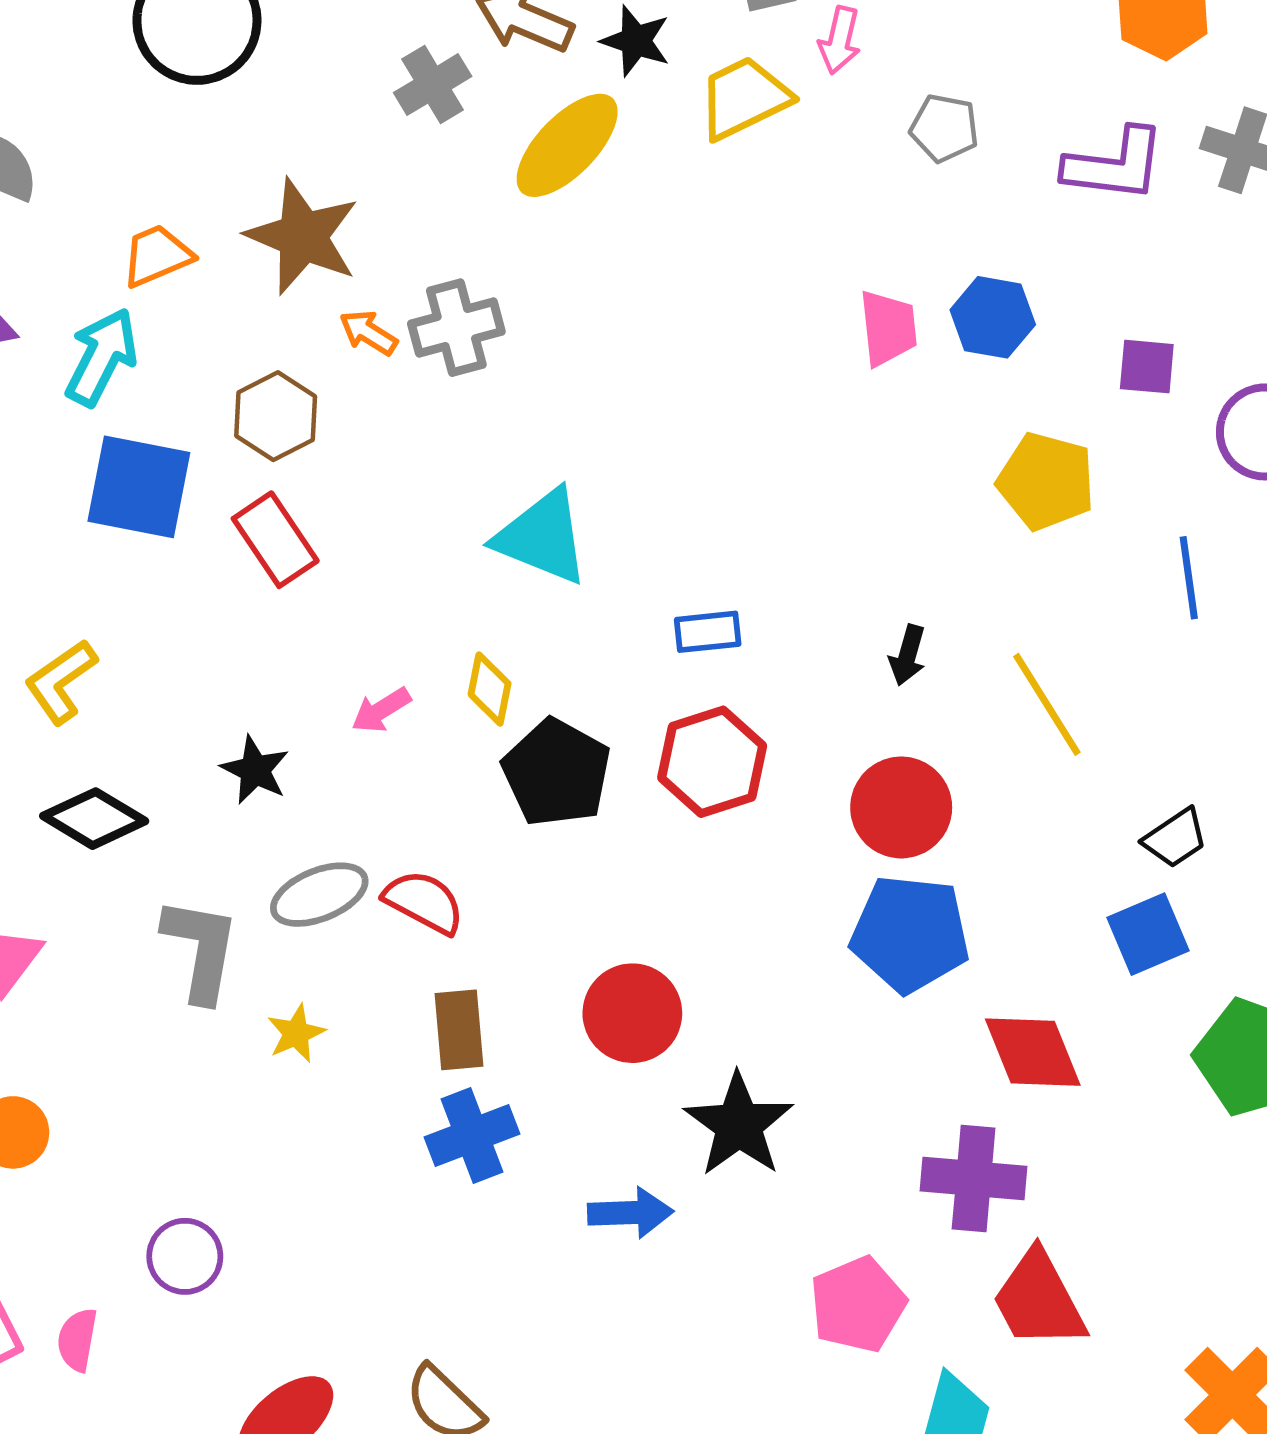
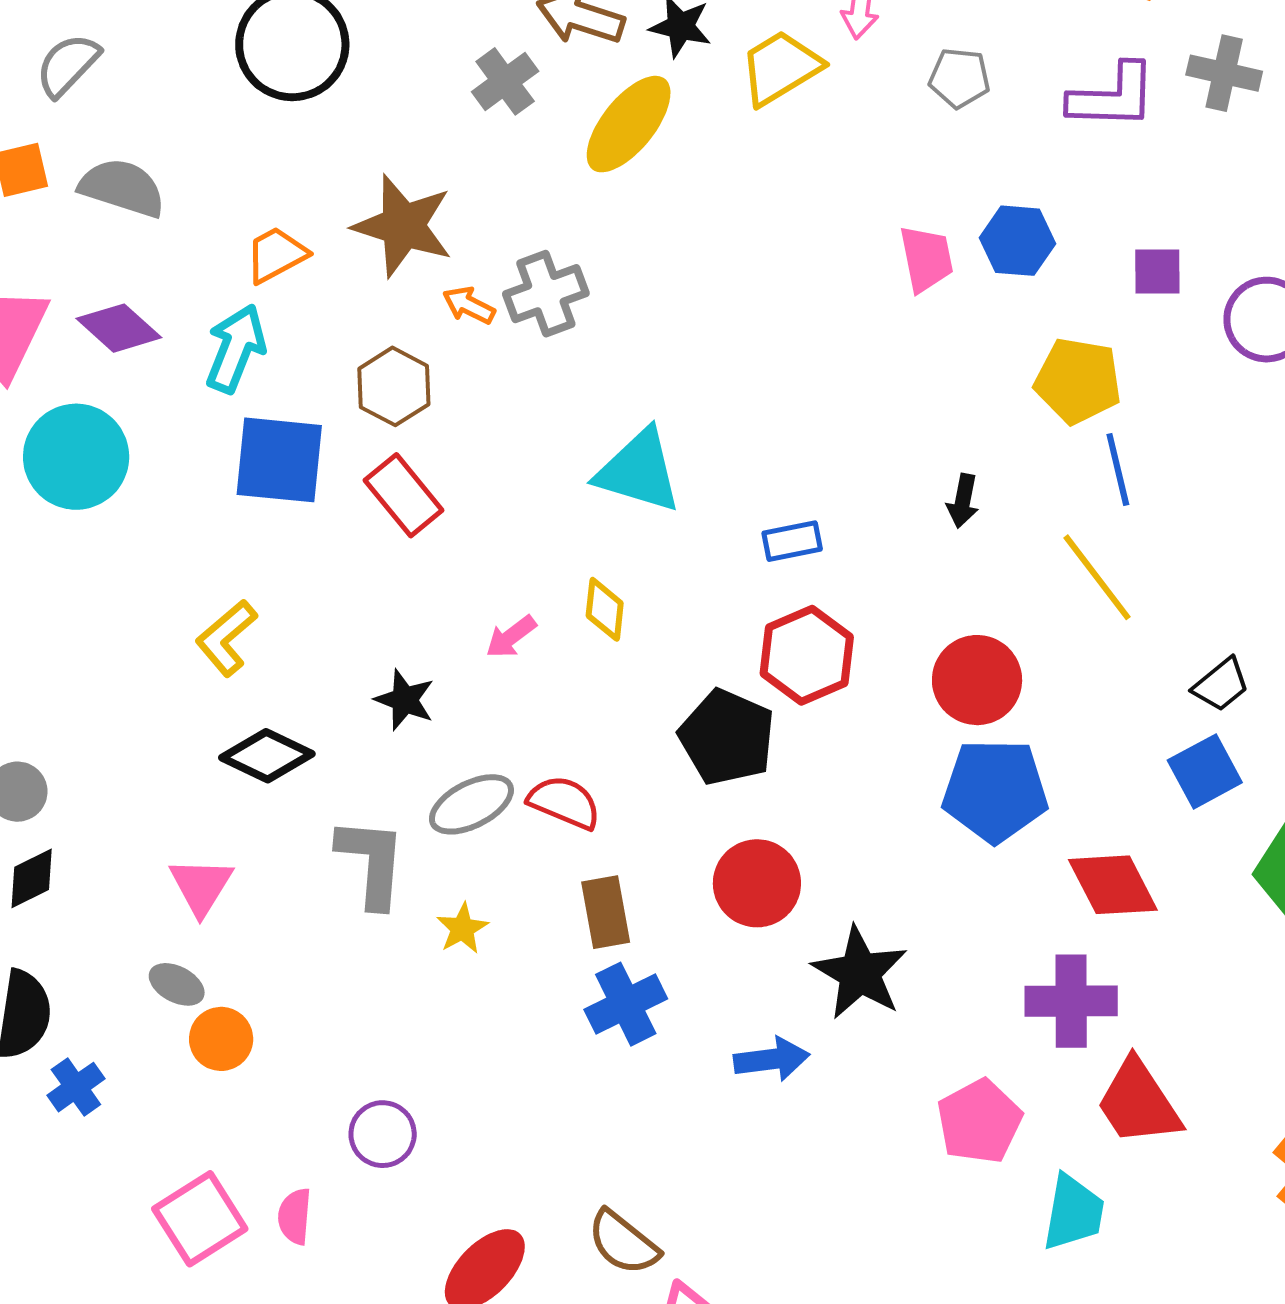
blue line: (1189, 578) -> (1118, 470), moved
black arrow: (908, 655) -> (963, 501), moved
black pentagon: (557, 773) -> (727, 737), moved

